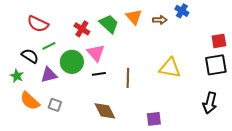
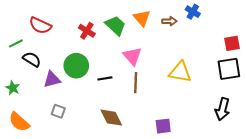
green line: (49, 46) -> (16, 43), moved
pink triangle: (96, 53) -> (132, 56), moved
green star: (17, 76) -> (13, 88), moved
orange semicircle: (30, 101) -> (19, 122), moved

